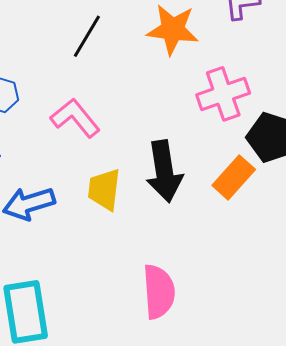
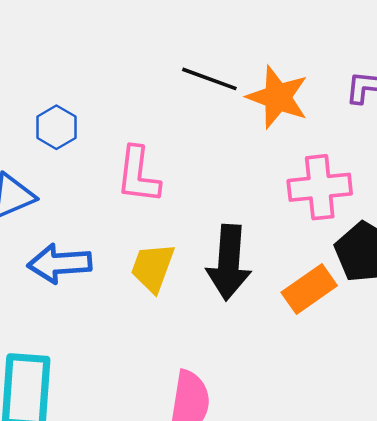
black line: (87, 36) -> (209, 79), moved, turned 66
pink L-shape: (75, 118) -> (138, 175), turned -147

